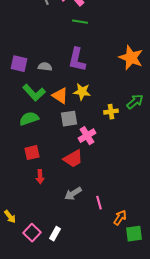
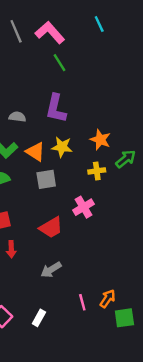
green line: (80, 22) -> (59, 63), turned 49
orange star: (131, 58) -> (100, 140), moved, size x0.7
pink cross: (87, 136) -> (84, 207), moved
pink line: (99, 203) -> (82, 302), moved
white rectangle: (55, 234) -> (39, 318), moved

